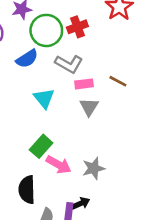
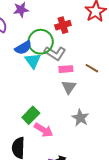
green circle: (46, 30) -> (41, 42), moved
cyan triangle: (44, 98) -> (33, 61), moved
gray star: (94, 168) -> (80, 118), moved, turned -30

